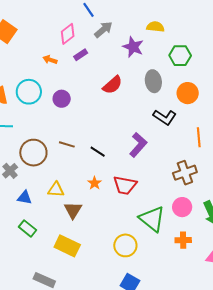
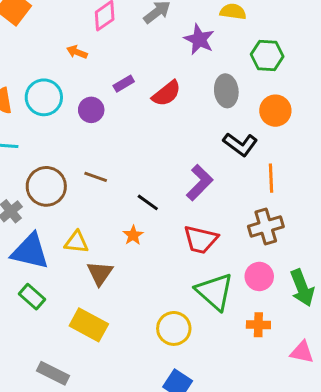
purple rectangle: (81, 55) -> (124, 84), moved
orange line: (199, 137) -> (271, 178), moved
black line: (98, 152) -> (148, 202), moved
red trapezoid: (125, 185) -> (201, 240), moved
blue triangle: (25, 198) -> (30, 251), size x1.8

